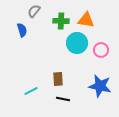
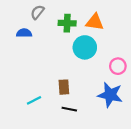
blue semicircle: (22, 30) -> (24, 33), turned -72
pink circle: (101, 50) -> (118, 66), moved

